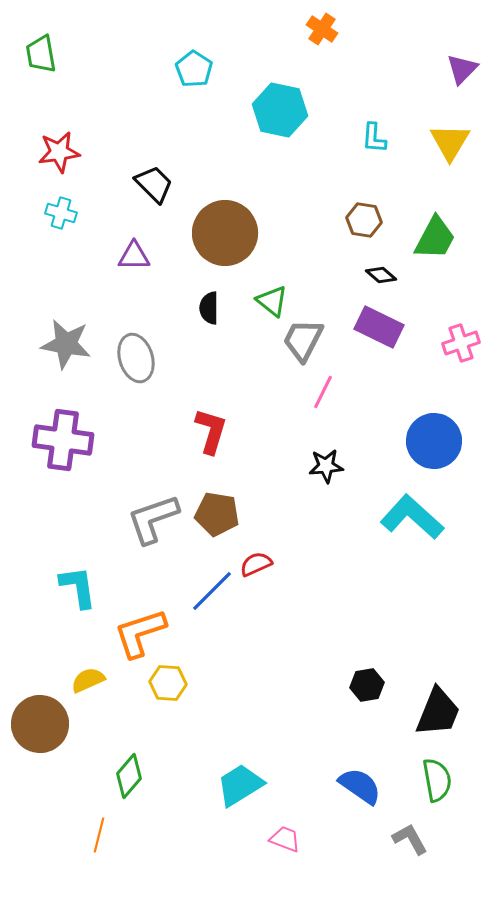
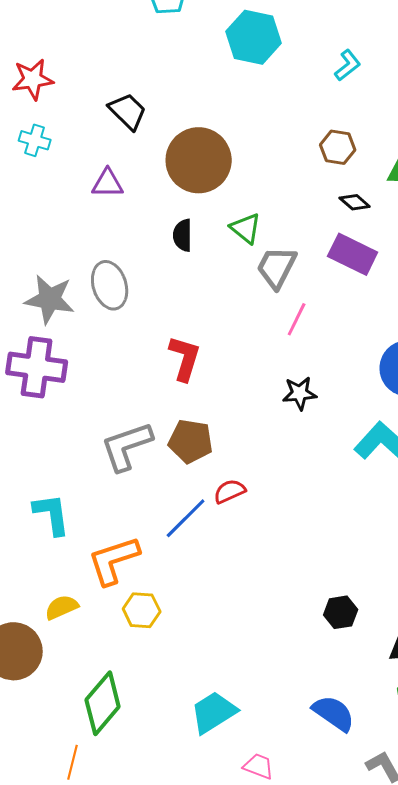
cyan L-shape: (374, 138) -> (348, 65), turned -132
gray star: (66, 344) -> (50, 299), moved
green diamond: (129, 776) -> (103, 703), size x1.4

